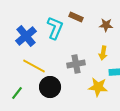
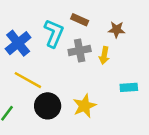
yellow arrow: (103, 53) -> (104, 55), moved
gray cross: (76, 64) -> (80, 51), moved
yellow star: (98, 87) -> (85, 106), moved, turned -30

